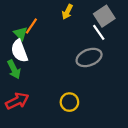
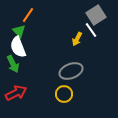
yellow arrow: (67, 12) -> (77, 39), moved
orange line: (31, 26) -> (28, 15), moved
gray ellipse: (89, 57) -> (71, 71), moved

